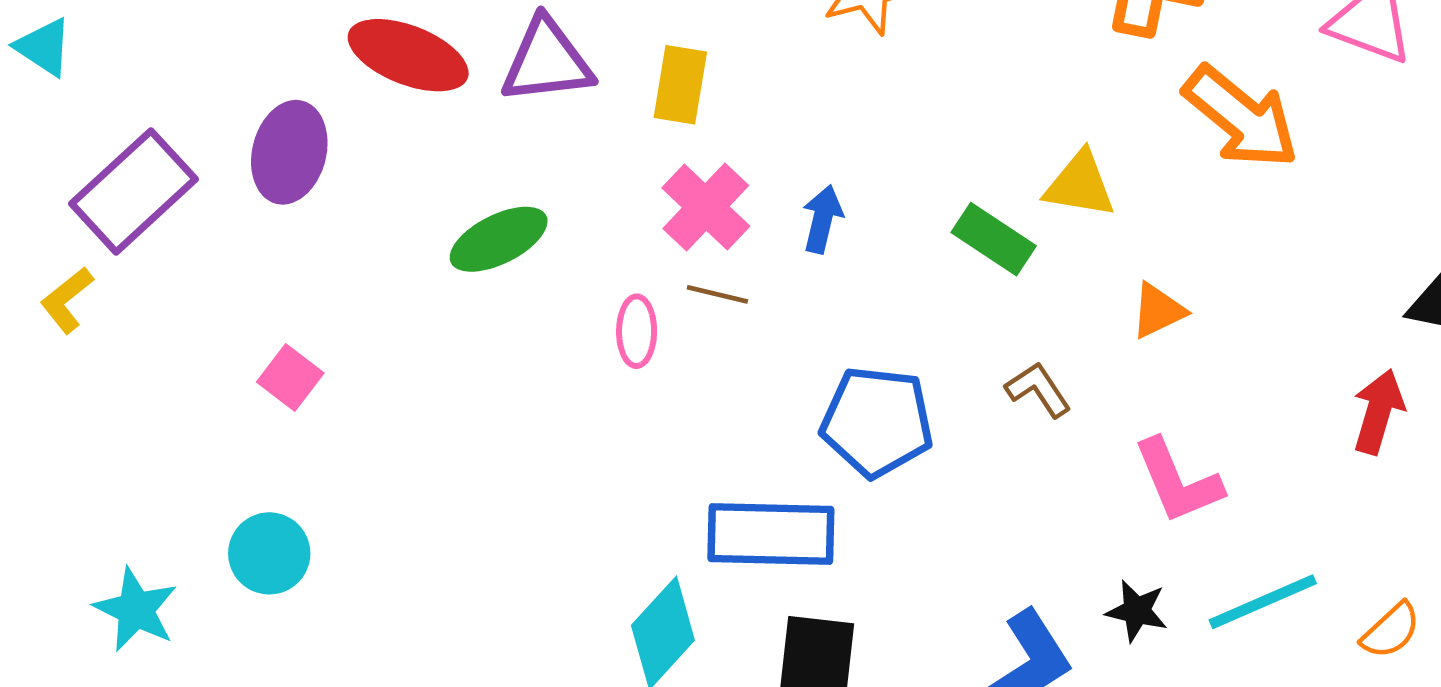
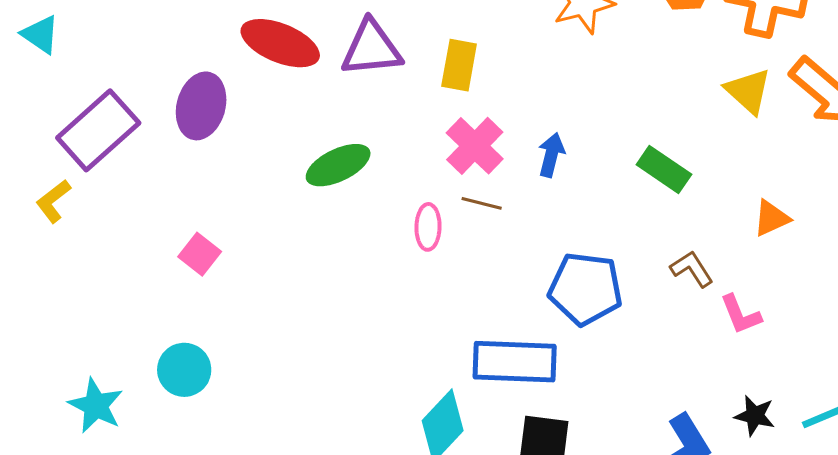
yellow triangle: (1080, 185) -> (748, 91), moved, turned 32
pink L-shape: (1178, 481) -> (741, 315), moved, size x0.7

